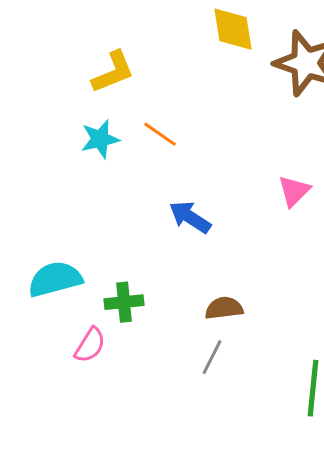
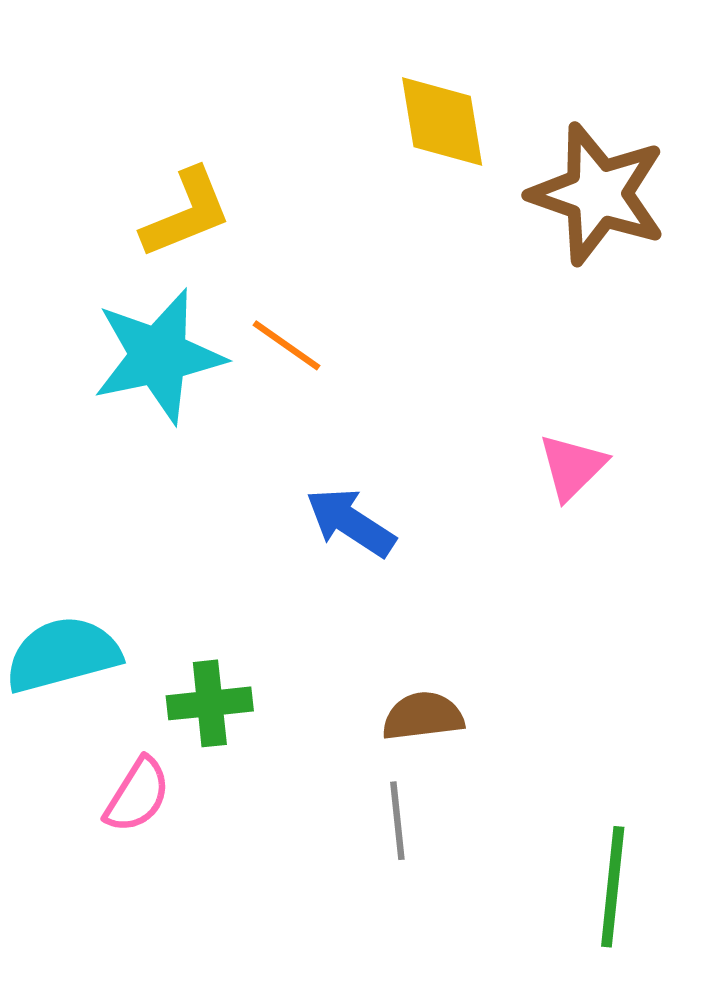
cyan star: (100, 139) -> (159, 356), size x1.6
gray line: (212, 357) -> (397, 821), turned -33

